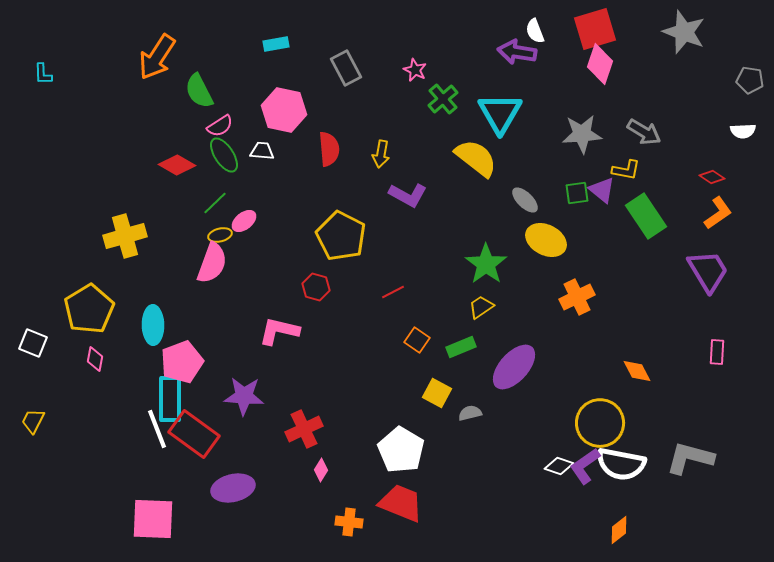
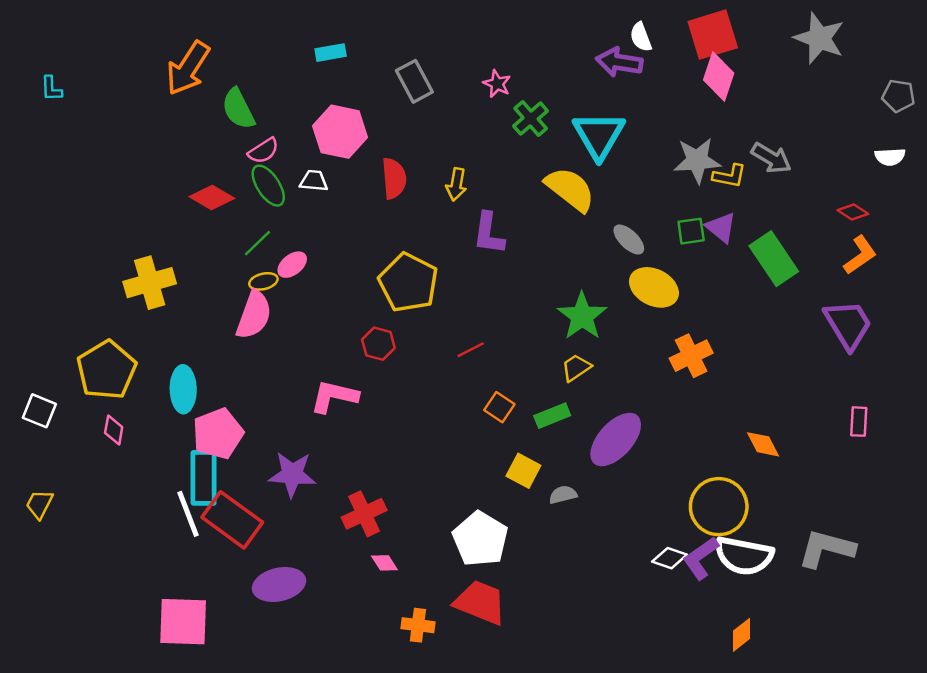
yellow L-shape: (626, 170) -> (729, 176), moved
purple L-shape: (408, 195) -> (489, 233), turned 69
pink diamond: (321, 470) -> (384, 563), turned -65

